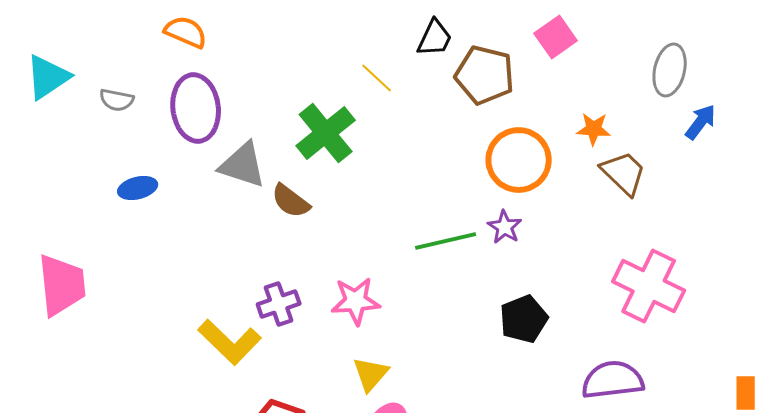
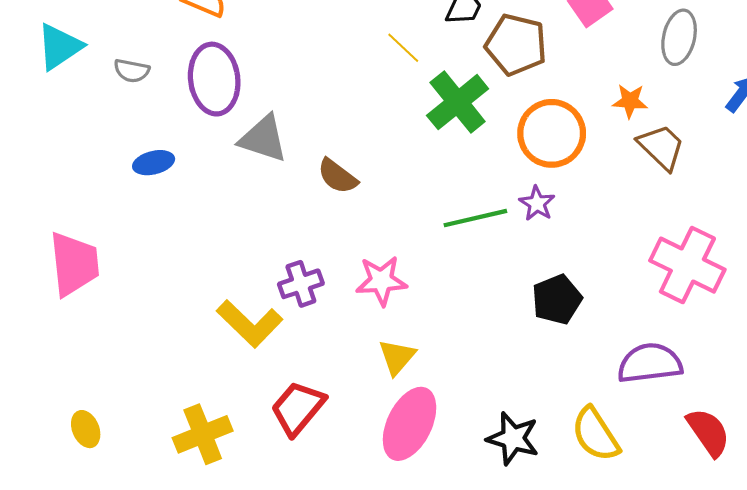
gray ellipse: (670, 70) -> (679, 37), moved
green cross: (326, 133) -> (458, 102), moved
brown semicircle: (291, 201) -> (337, 176), moved

